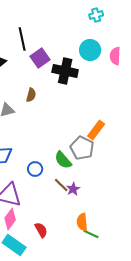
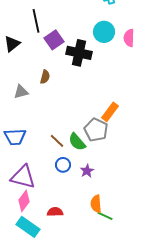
blue circle: (35, 169) -> (63, 165), moved
brown line: (61, 185) -> (57, 141), moved
red semicircle: (41, 230) -> (55, 212), turned -63

